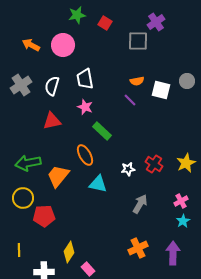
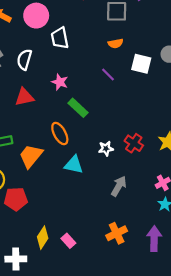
white trapezoid: (85, 79) -> (60, 38), moved
orange semicircle: (137, 81) -> (116, 43), moved
pink rectangle: (88, 269) -> (68, 241), moved

